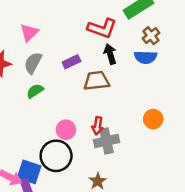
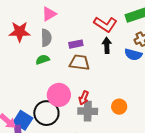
gray semicircle: (33, 63) -> (46, 38), turned 138
brown trapezoid: (97, 81) -> (79, 62), moved
orange circle: (153, 119) -> (119, 107), moved
pink circle: (66, 130) -> (59, 95), size x1.5

